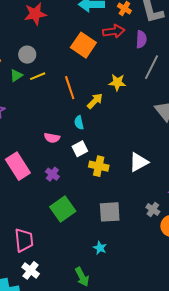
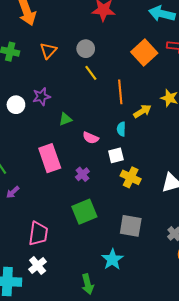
green triangle: (16, 75) -> (65, 119), moved
yellow line: (38, 76) -> (91, 73), turned 63
cyan star: (100, 248) -> (112, 259), size x1.5

